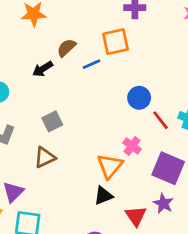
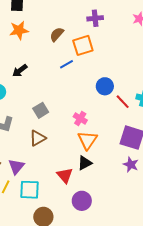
brown semicircle: (66, 48) -> (57, 34), moved
black arrow: (43, 69) -> (20, 71), moved
pink cross: (132, 146) -> (80, 118), moved
red triangle: (136, 216) -> (65, 175), moved

